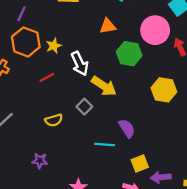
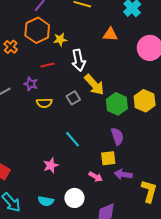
green hexagon: (129, 54) -> (117, 104), moved
purple semicircle: (127, 128) -> (117, 136), moved
cyan line: (105, 144) -> (73, 139), moved, turned 30
purple star: (40, 161) -> (31, 84), moved

